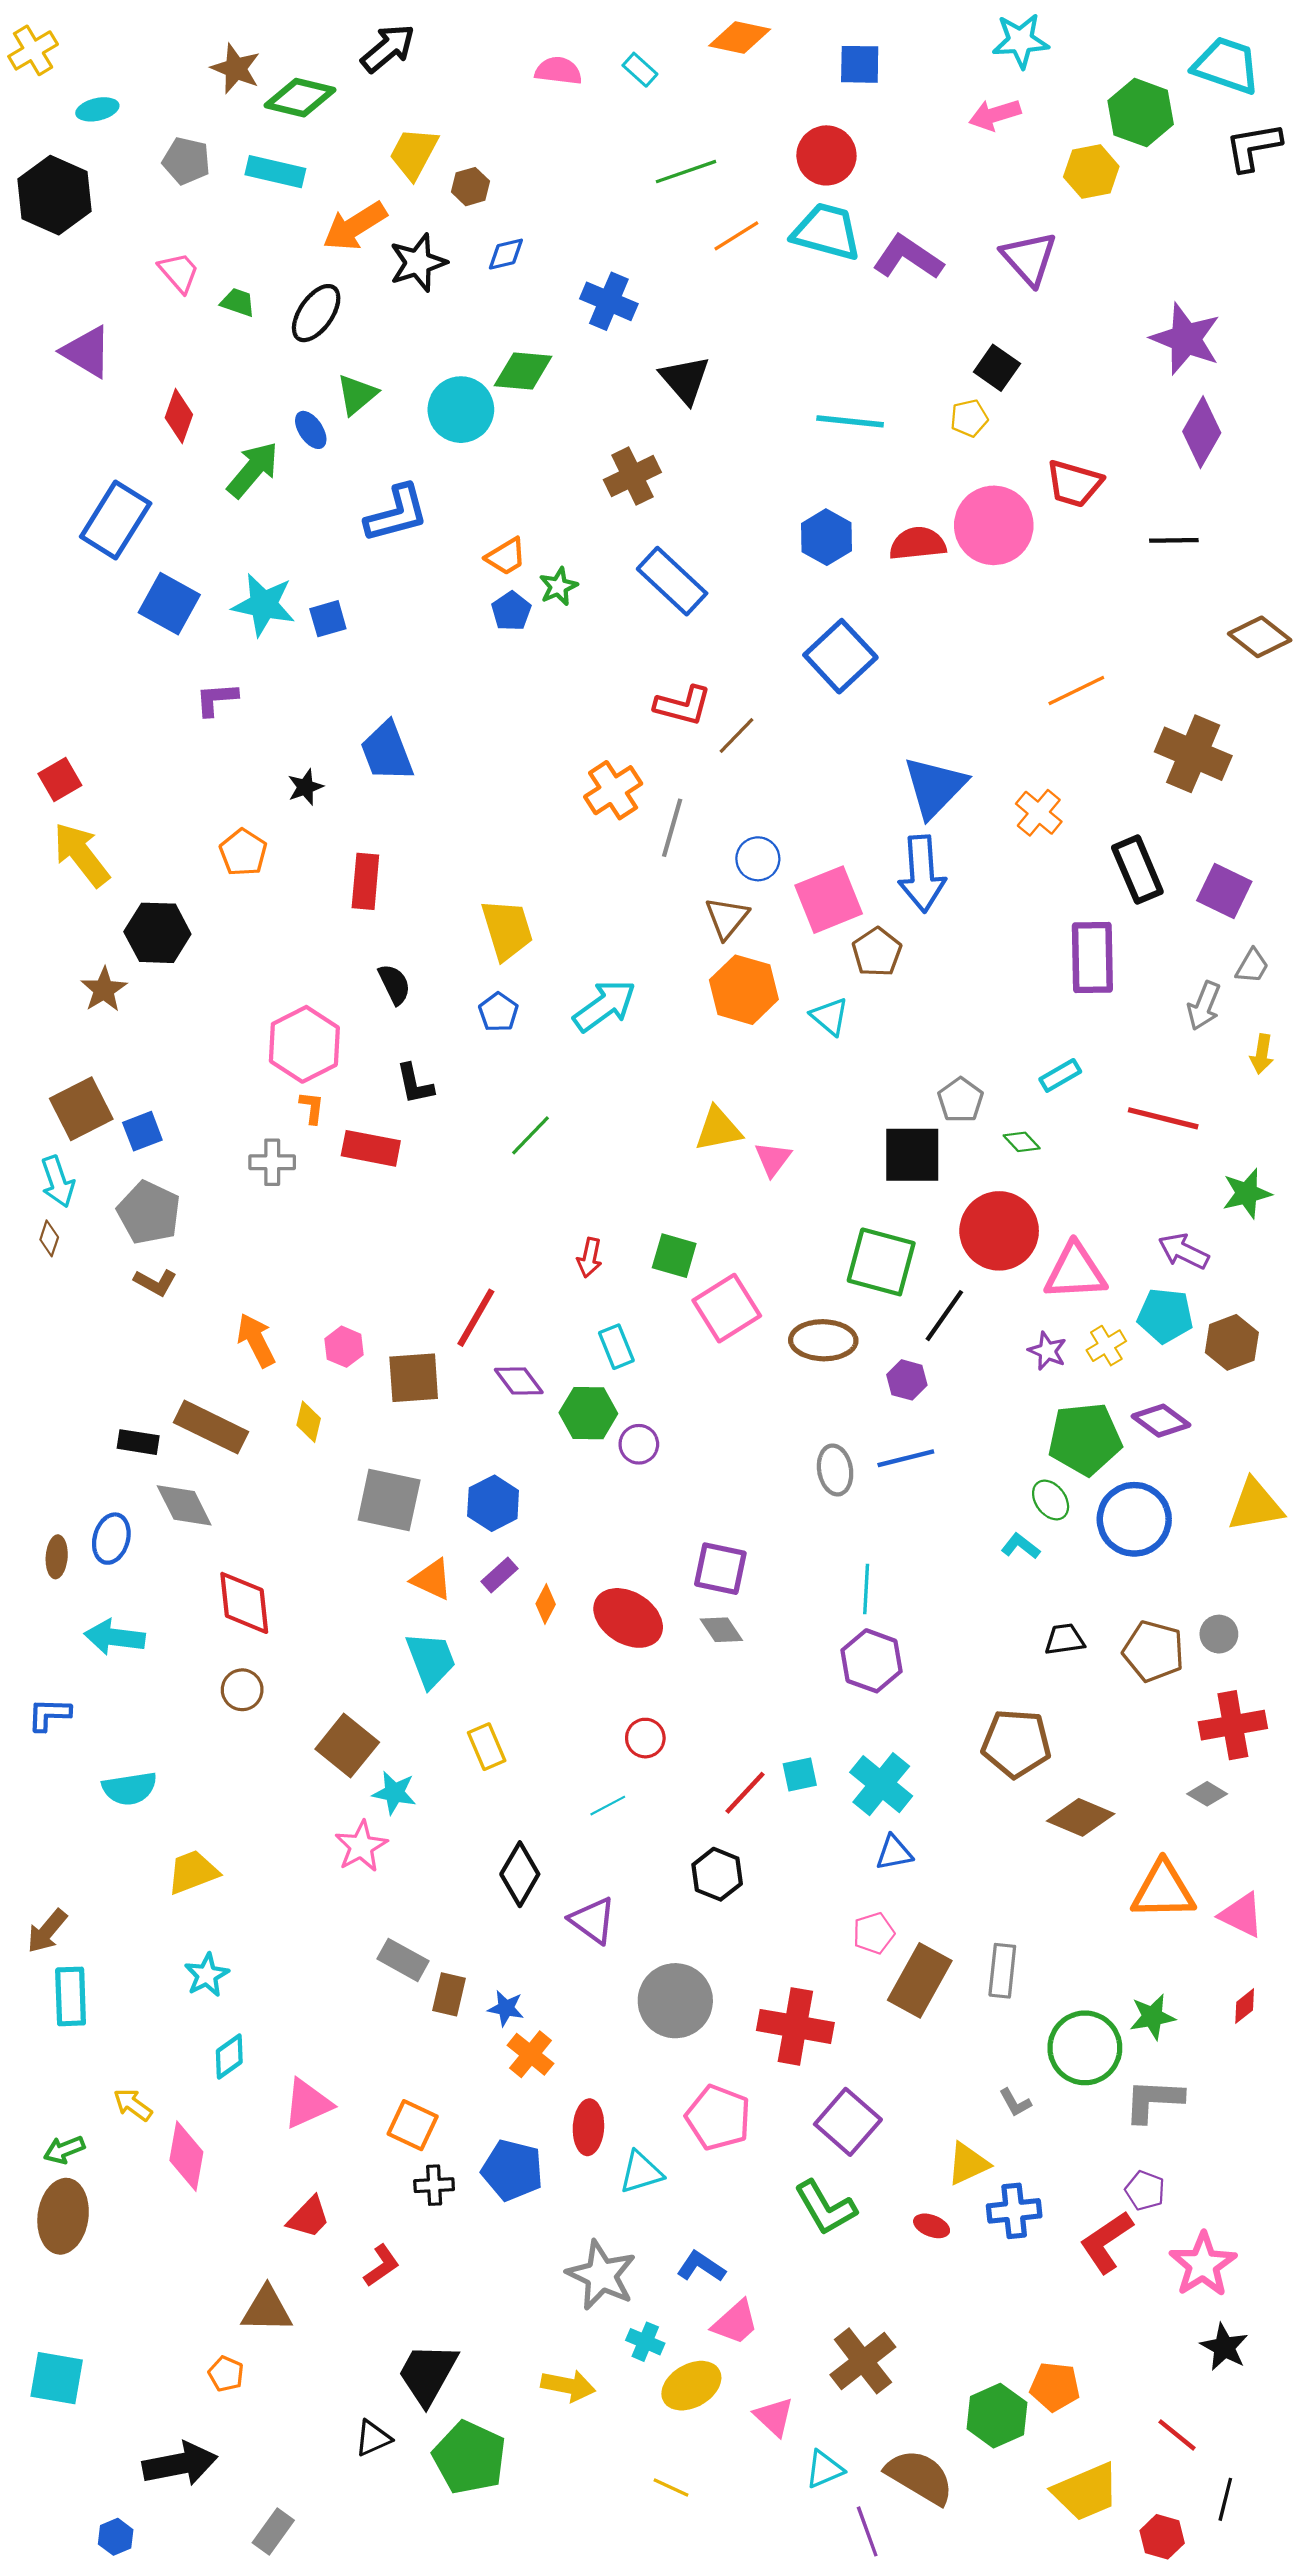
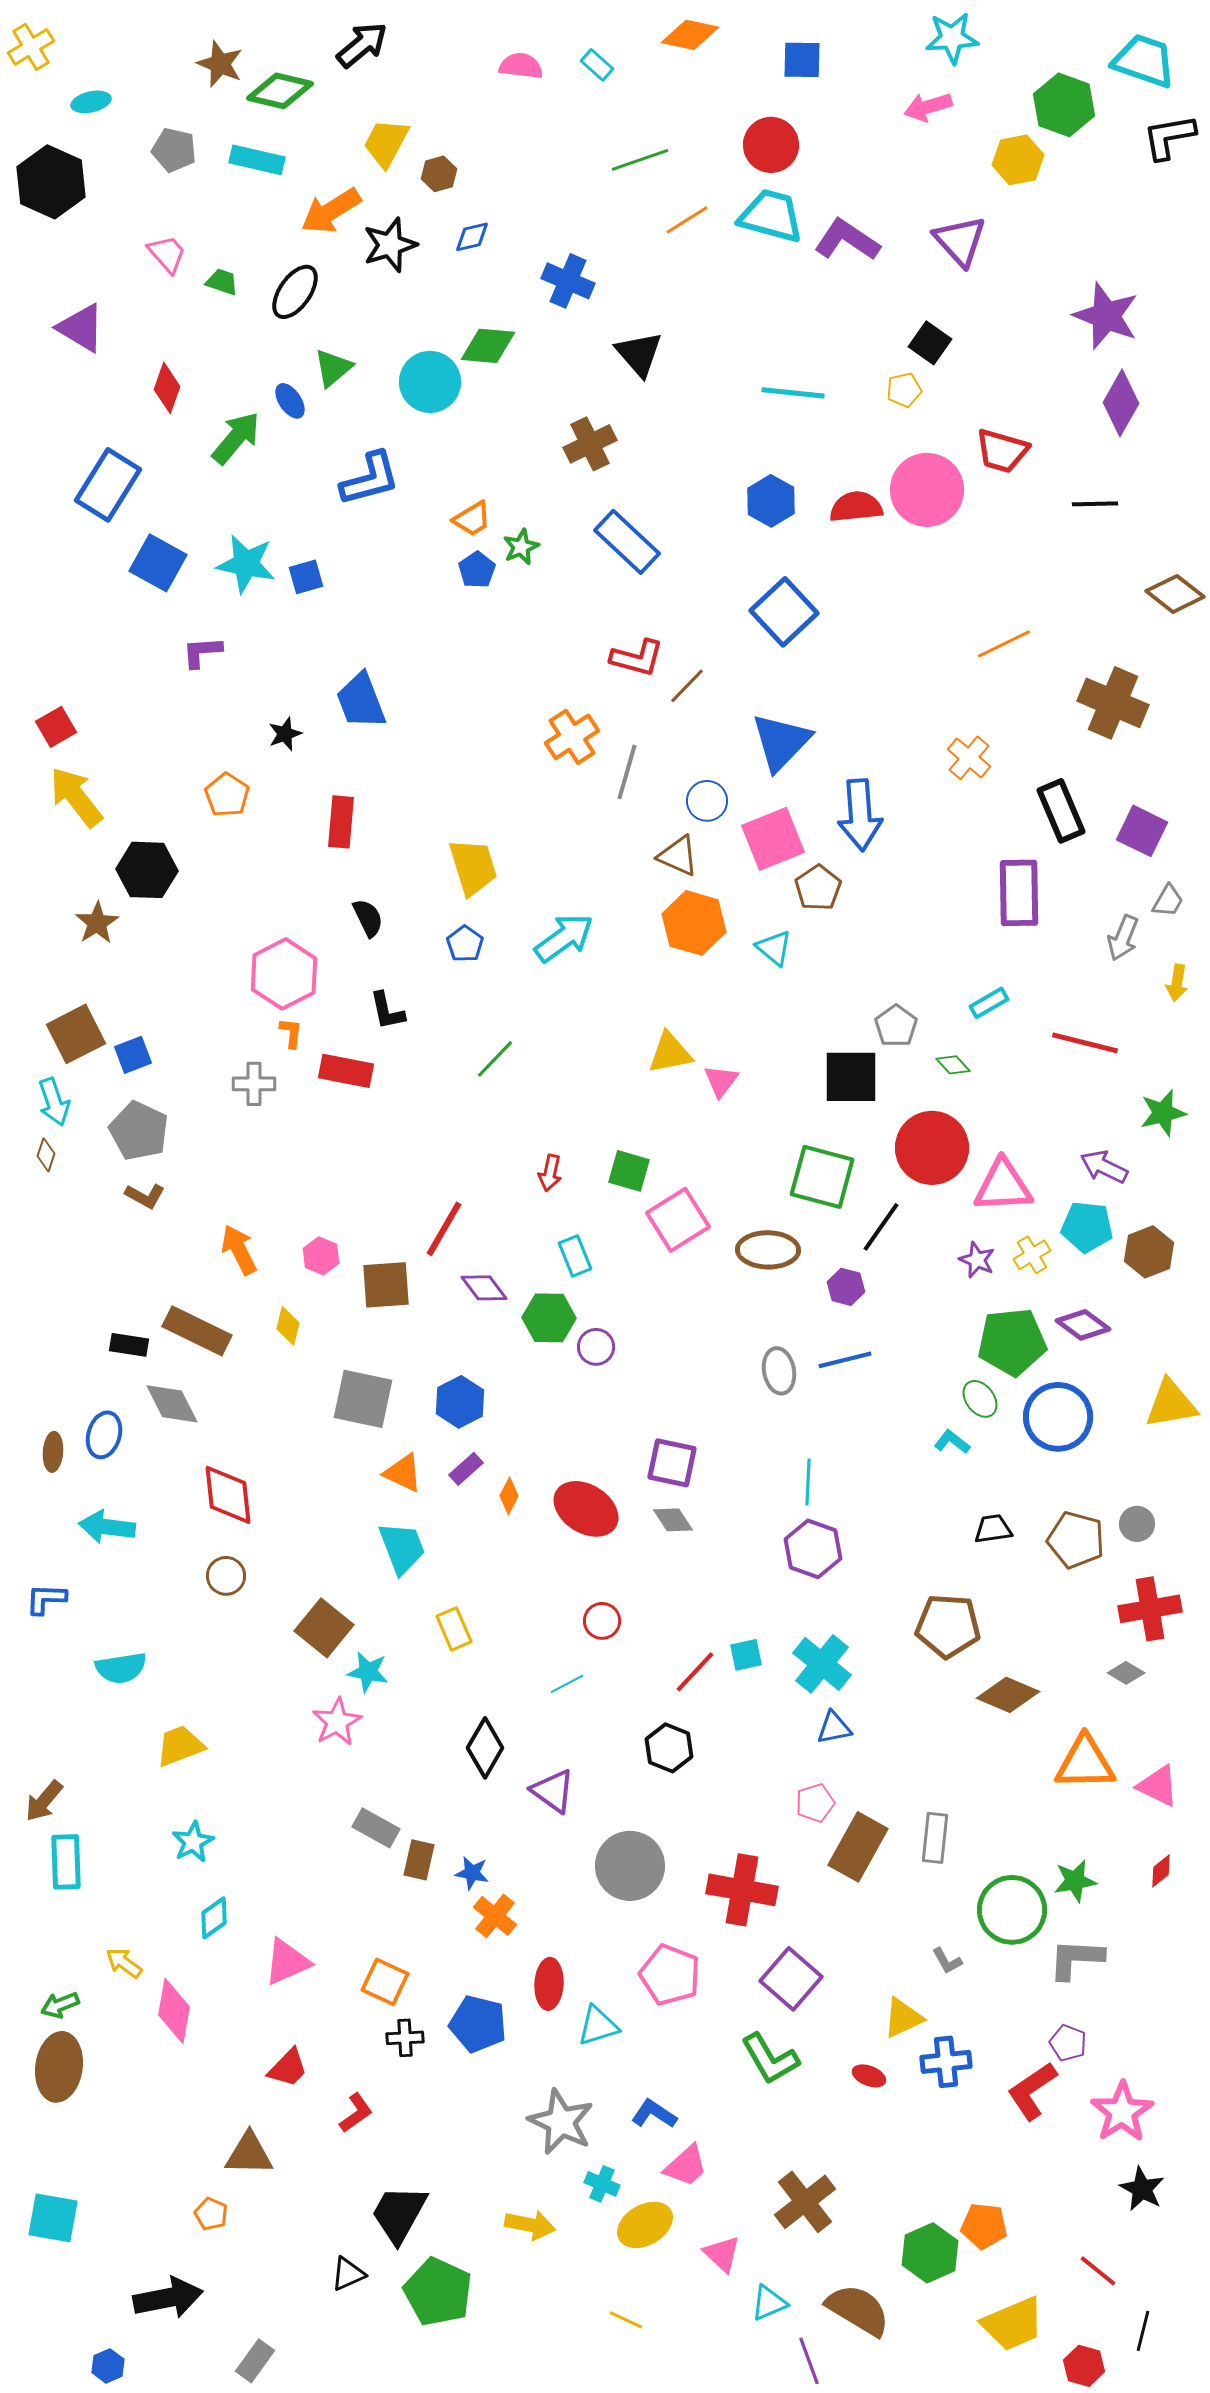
blue triangle: (935, 787) -> (781, 742), moved
brown triangle: (727, 918) -> (678, 856), turned -45

